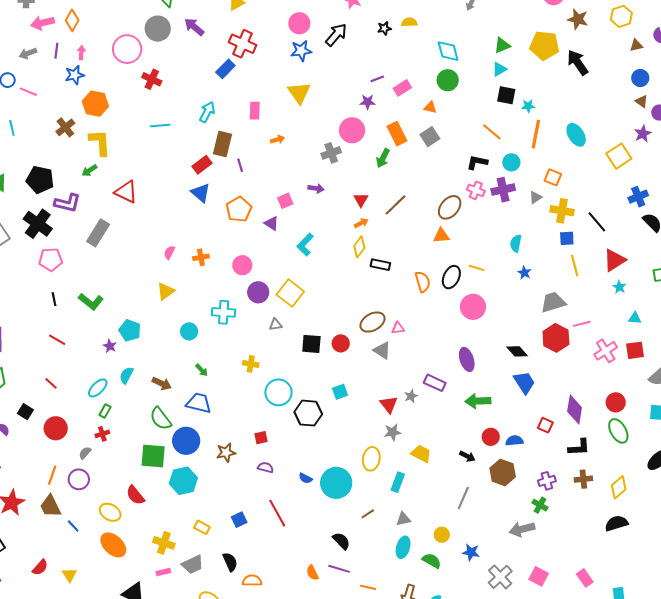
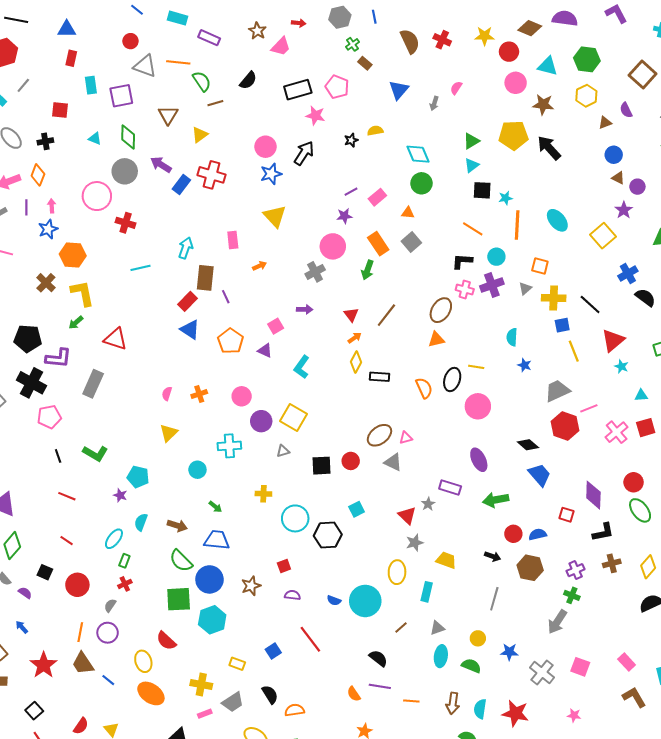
blue rectangle: (225, 69) -> (181, 184), moved
yellow ellipse: (110, 512) -> (143, 661), turned 50
gray arrow: (522, 529) -> (557, 622), turned -35

